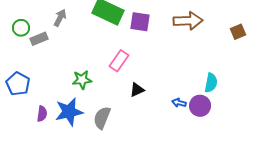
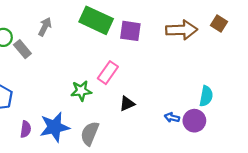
brown square: (238, 32) -> (219, 23), moved, turned -35
gray rectangle: (39, 39) -> (22, 49), turned 72
green star: (82, 80) -> (81, 91), moved

